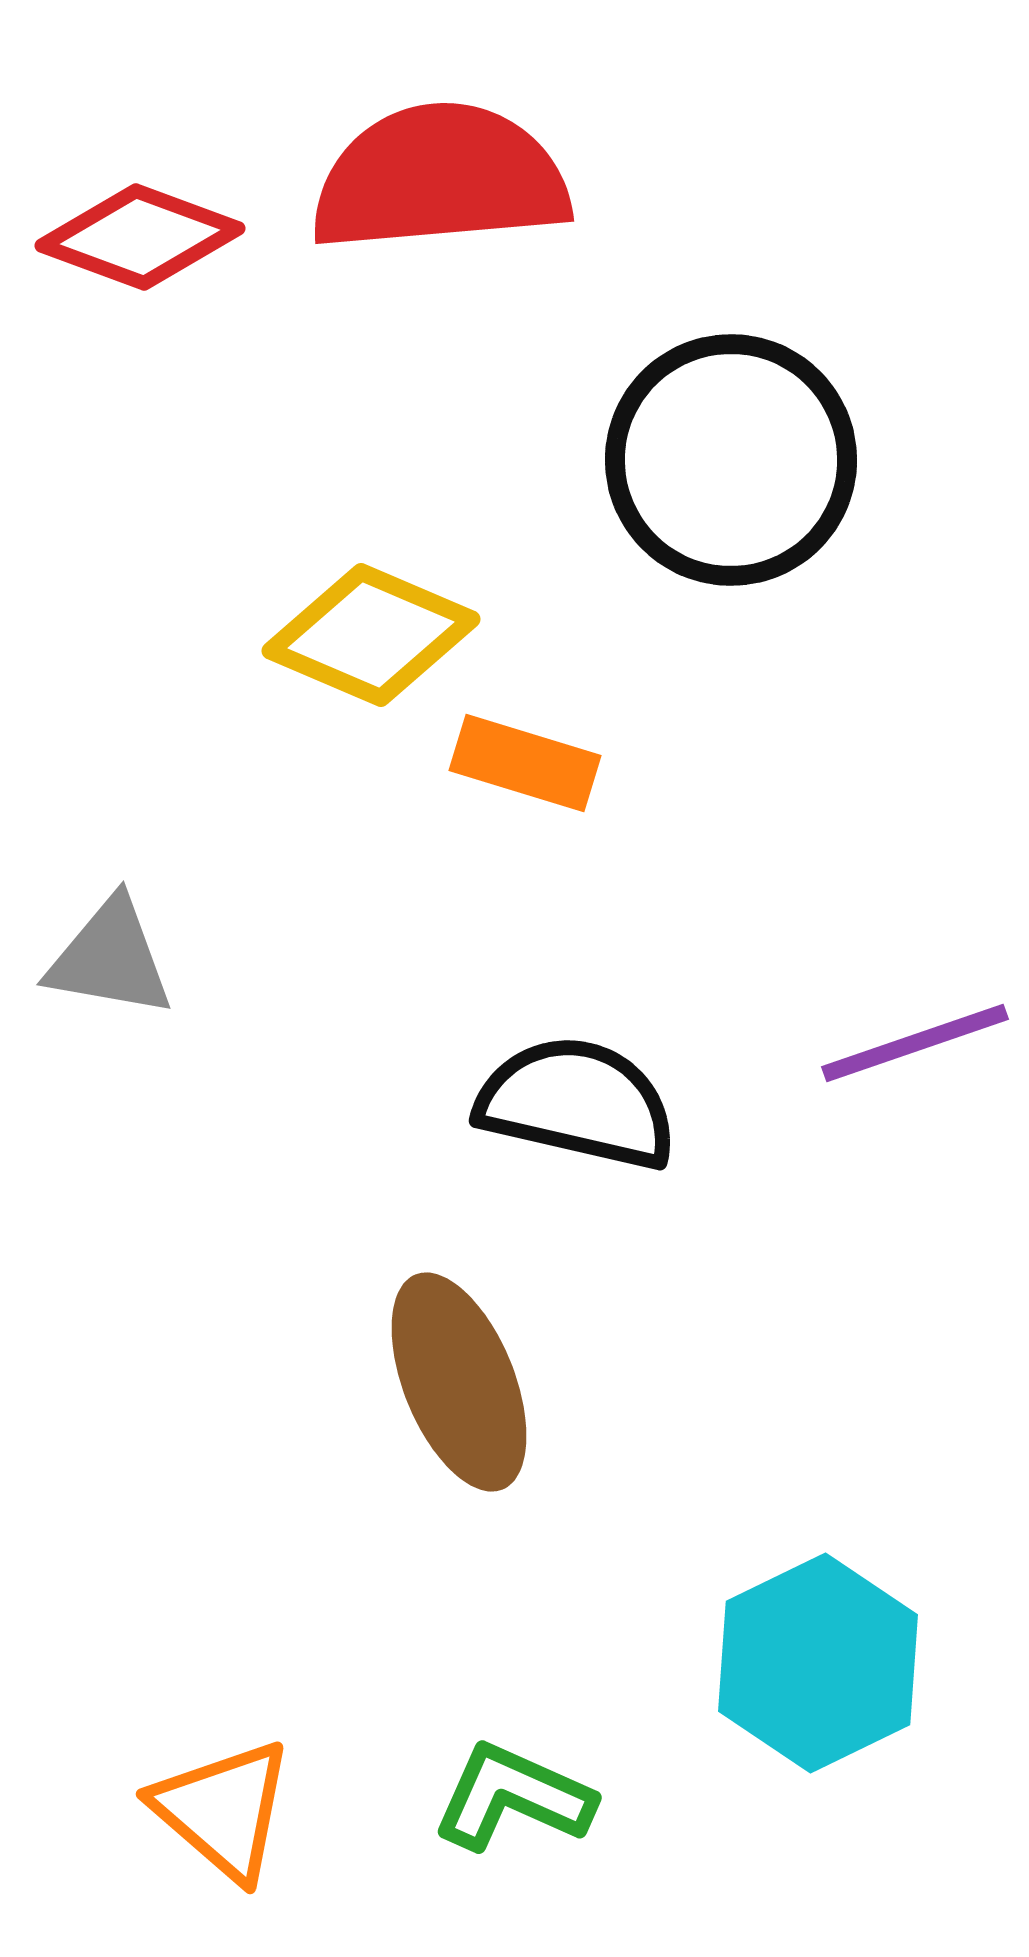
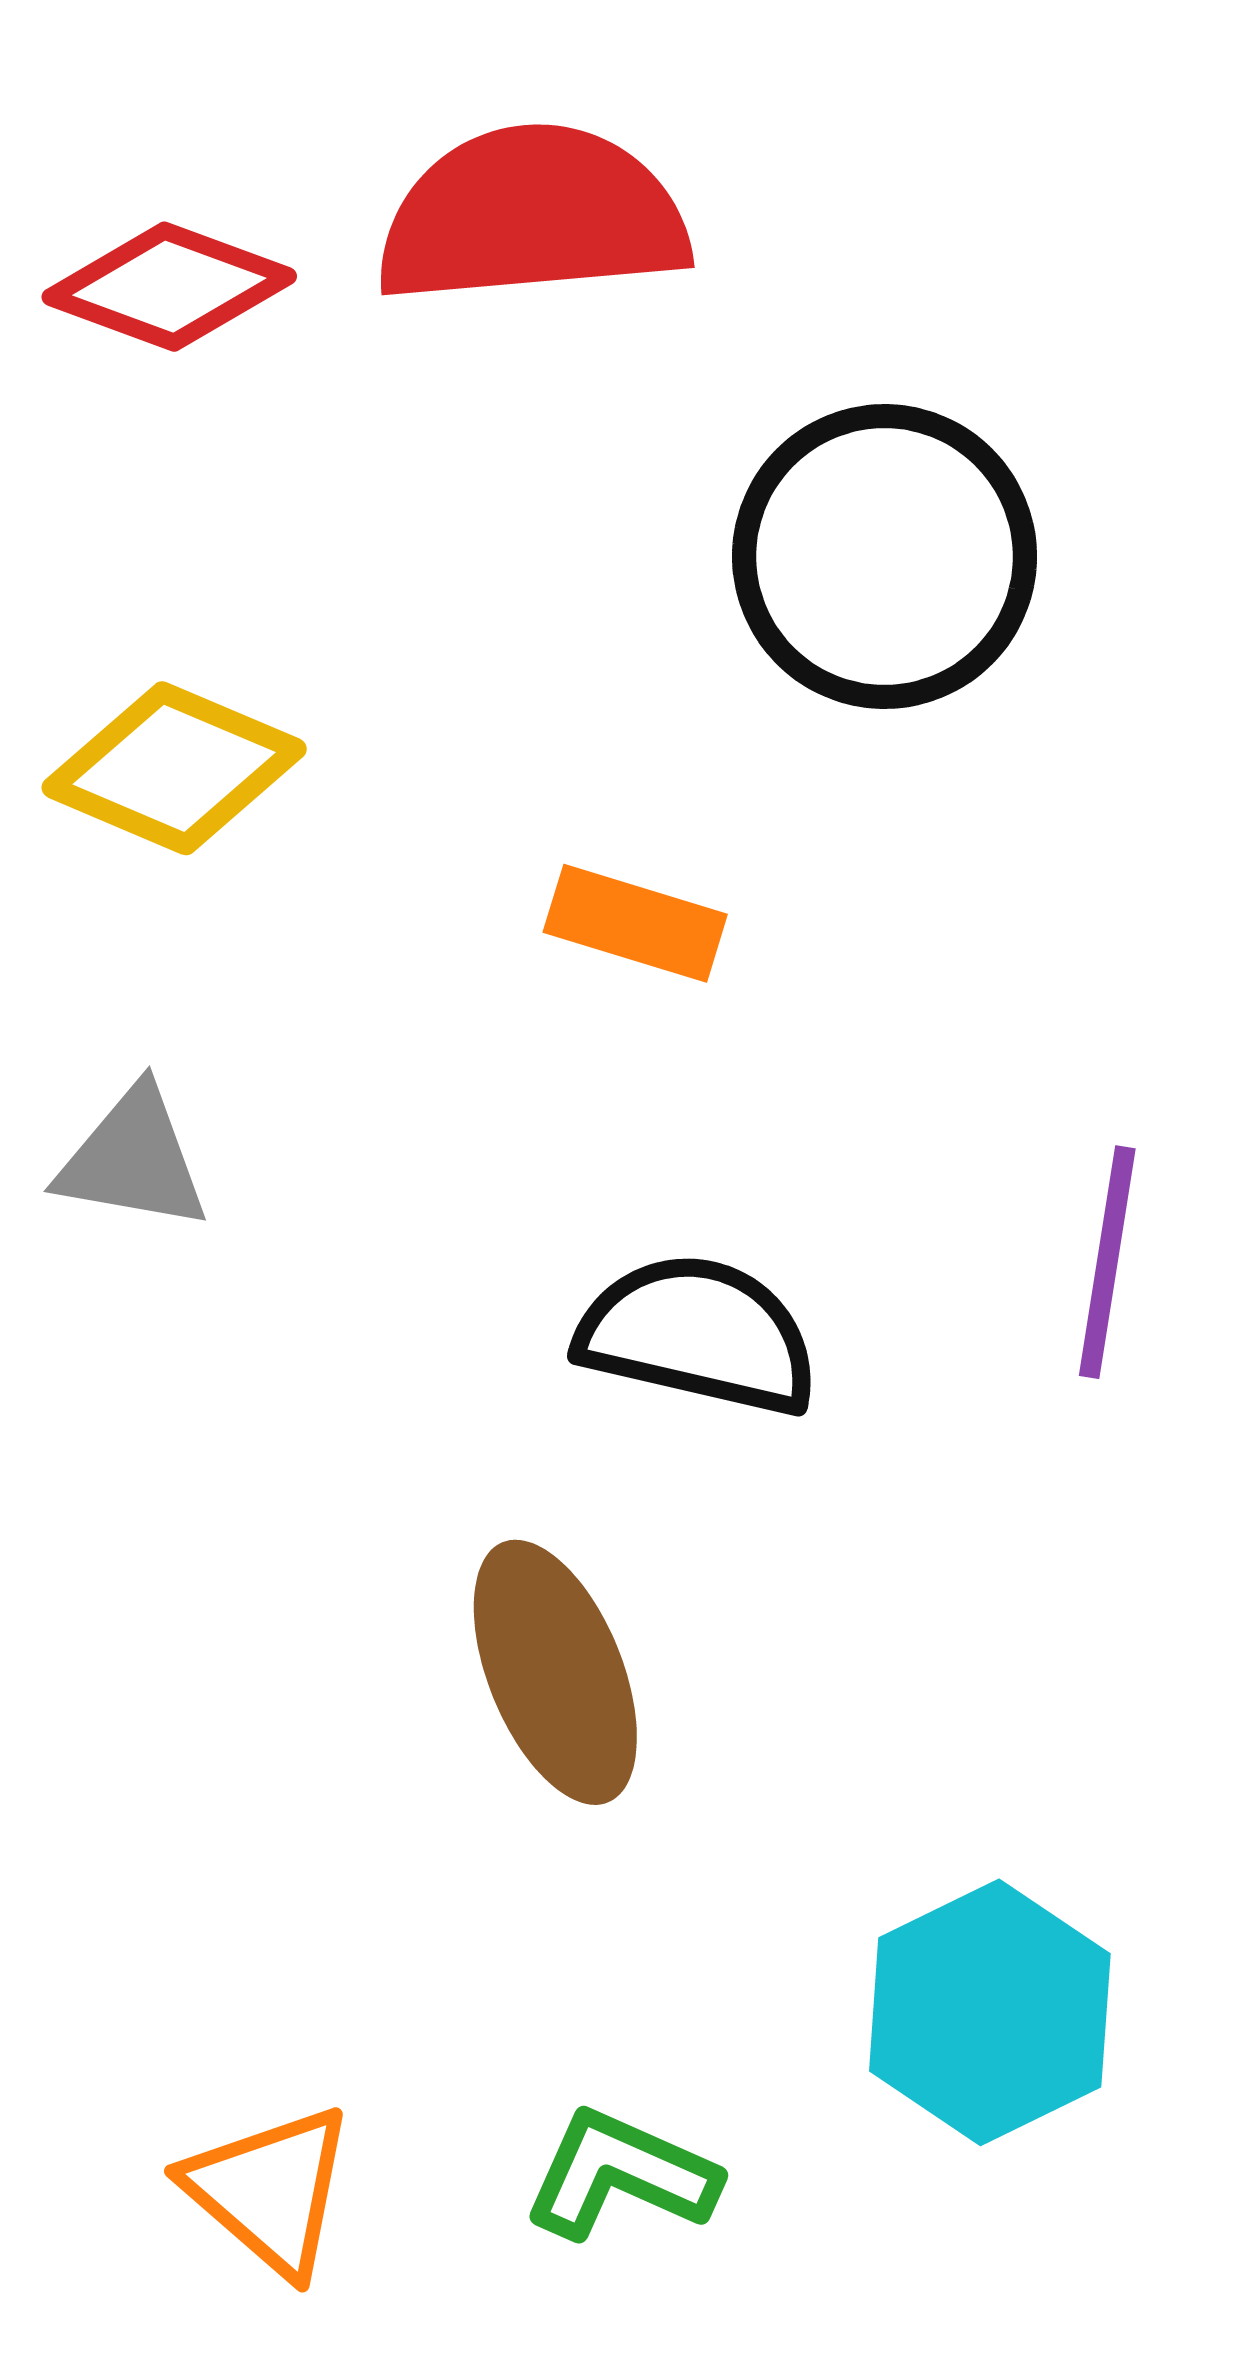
yellow diamond: (371, 635) -> (174, 768), moved
purple line: (915, 1043) -> (1107, 1262), turned -62

